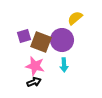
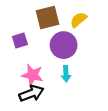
brown square: (41, 42) -> (47, 17), moved, turned -35
black arrow: (34, 82) -> (31, 93), size x1.5

